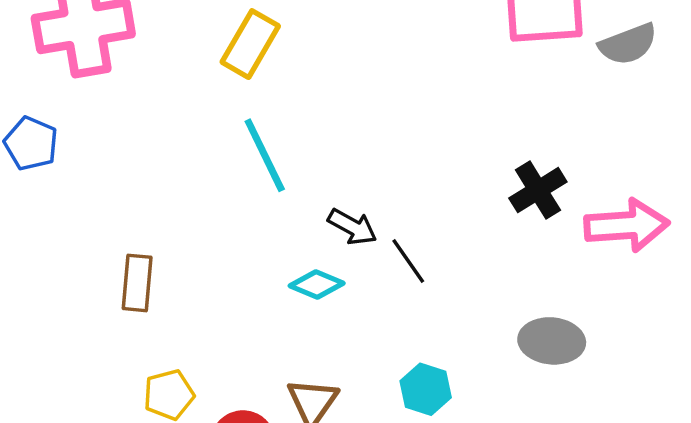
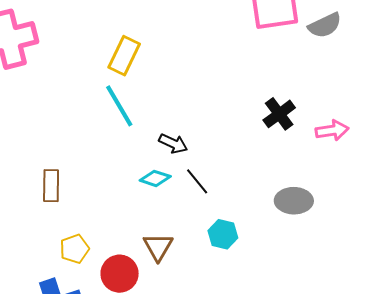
yellow rectangle: (250, 44) -> (124, 56), moved
pink arrow: (627, 225) -> (332, 130), size x0.7
black line: (408, 261) -> (197, 181), moved

